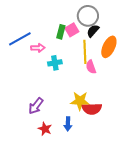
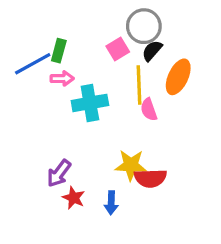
green rectangle: (61, 32) -> (59, 51), moved
cyan cross: (55, 63) -> (90, 103), size x1.5
red star: (45, 129) -> (74, 198), moved

